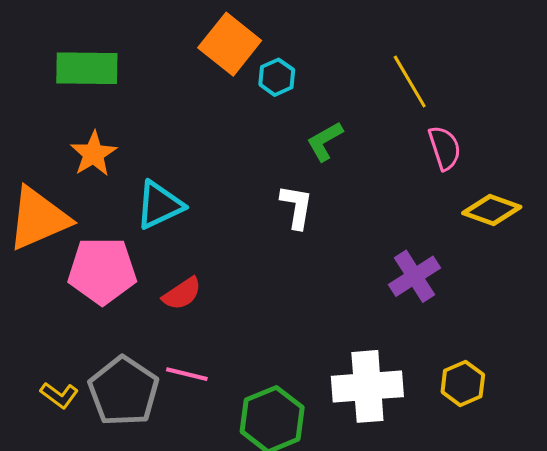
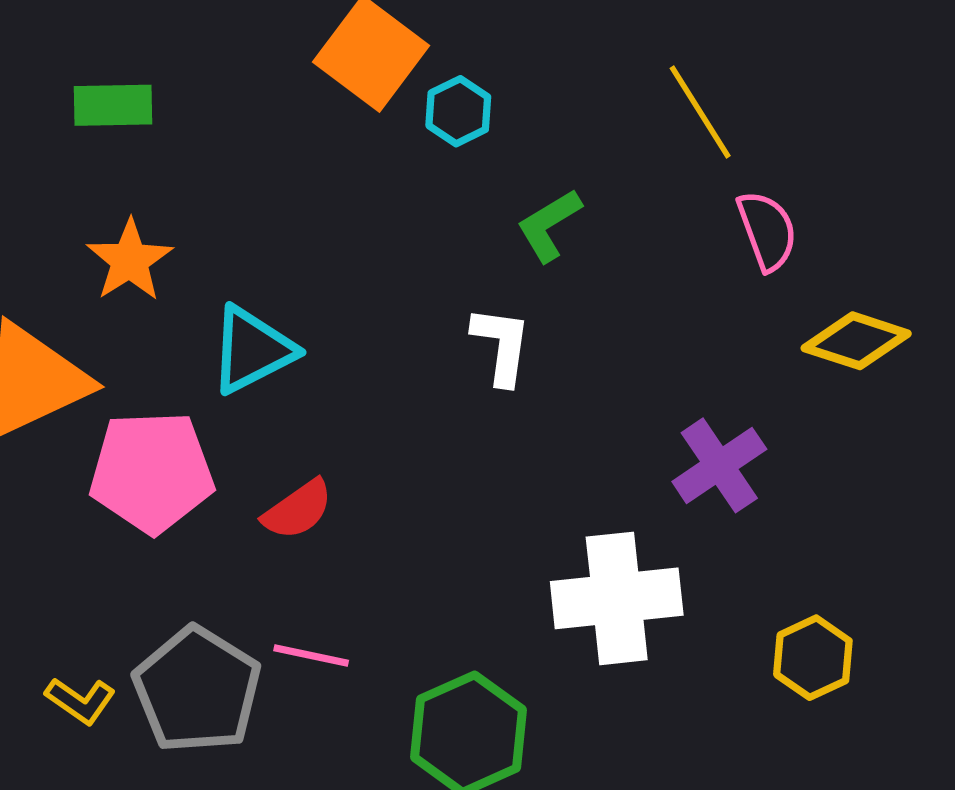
green rectangle: (87, 68) -> (113, 105), size x0.7
white cross: (367, 386) -> (617, 598), moved

